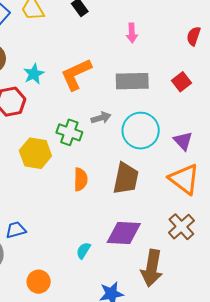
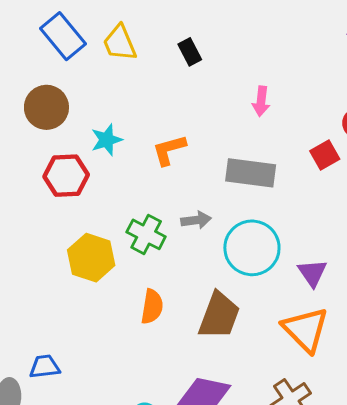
orange L-shape: (76, 74) -> (169, 150), size x0.7
red square: (182, 82) -> (325, 155), moved

